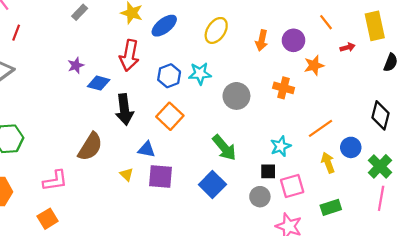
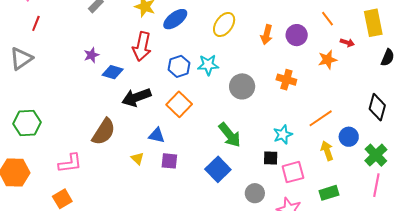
red arrow: (348, 47) -> (347, 43), turned 32
orange star: (314, 65) -> (327, 60), moved
black arrow: (124, 109) -> (136, 97), turned 76
purple square: (161, 177) -> (169, 161), size x0.7
gray circle: (260, 197) -> (255, 193), moved

